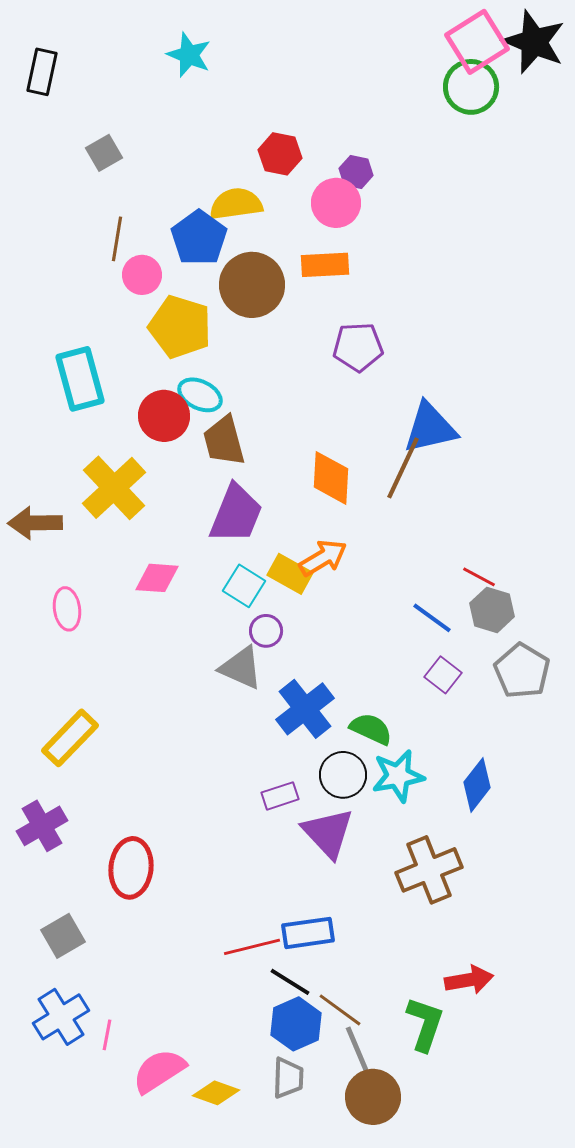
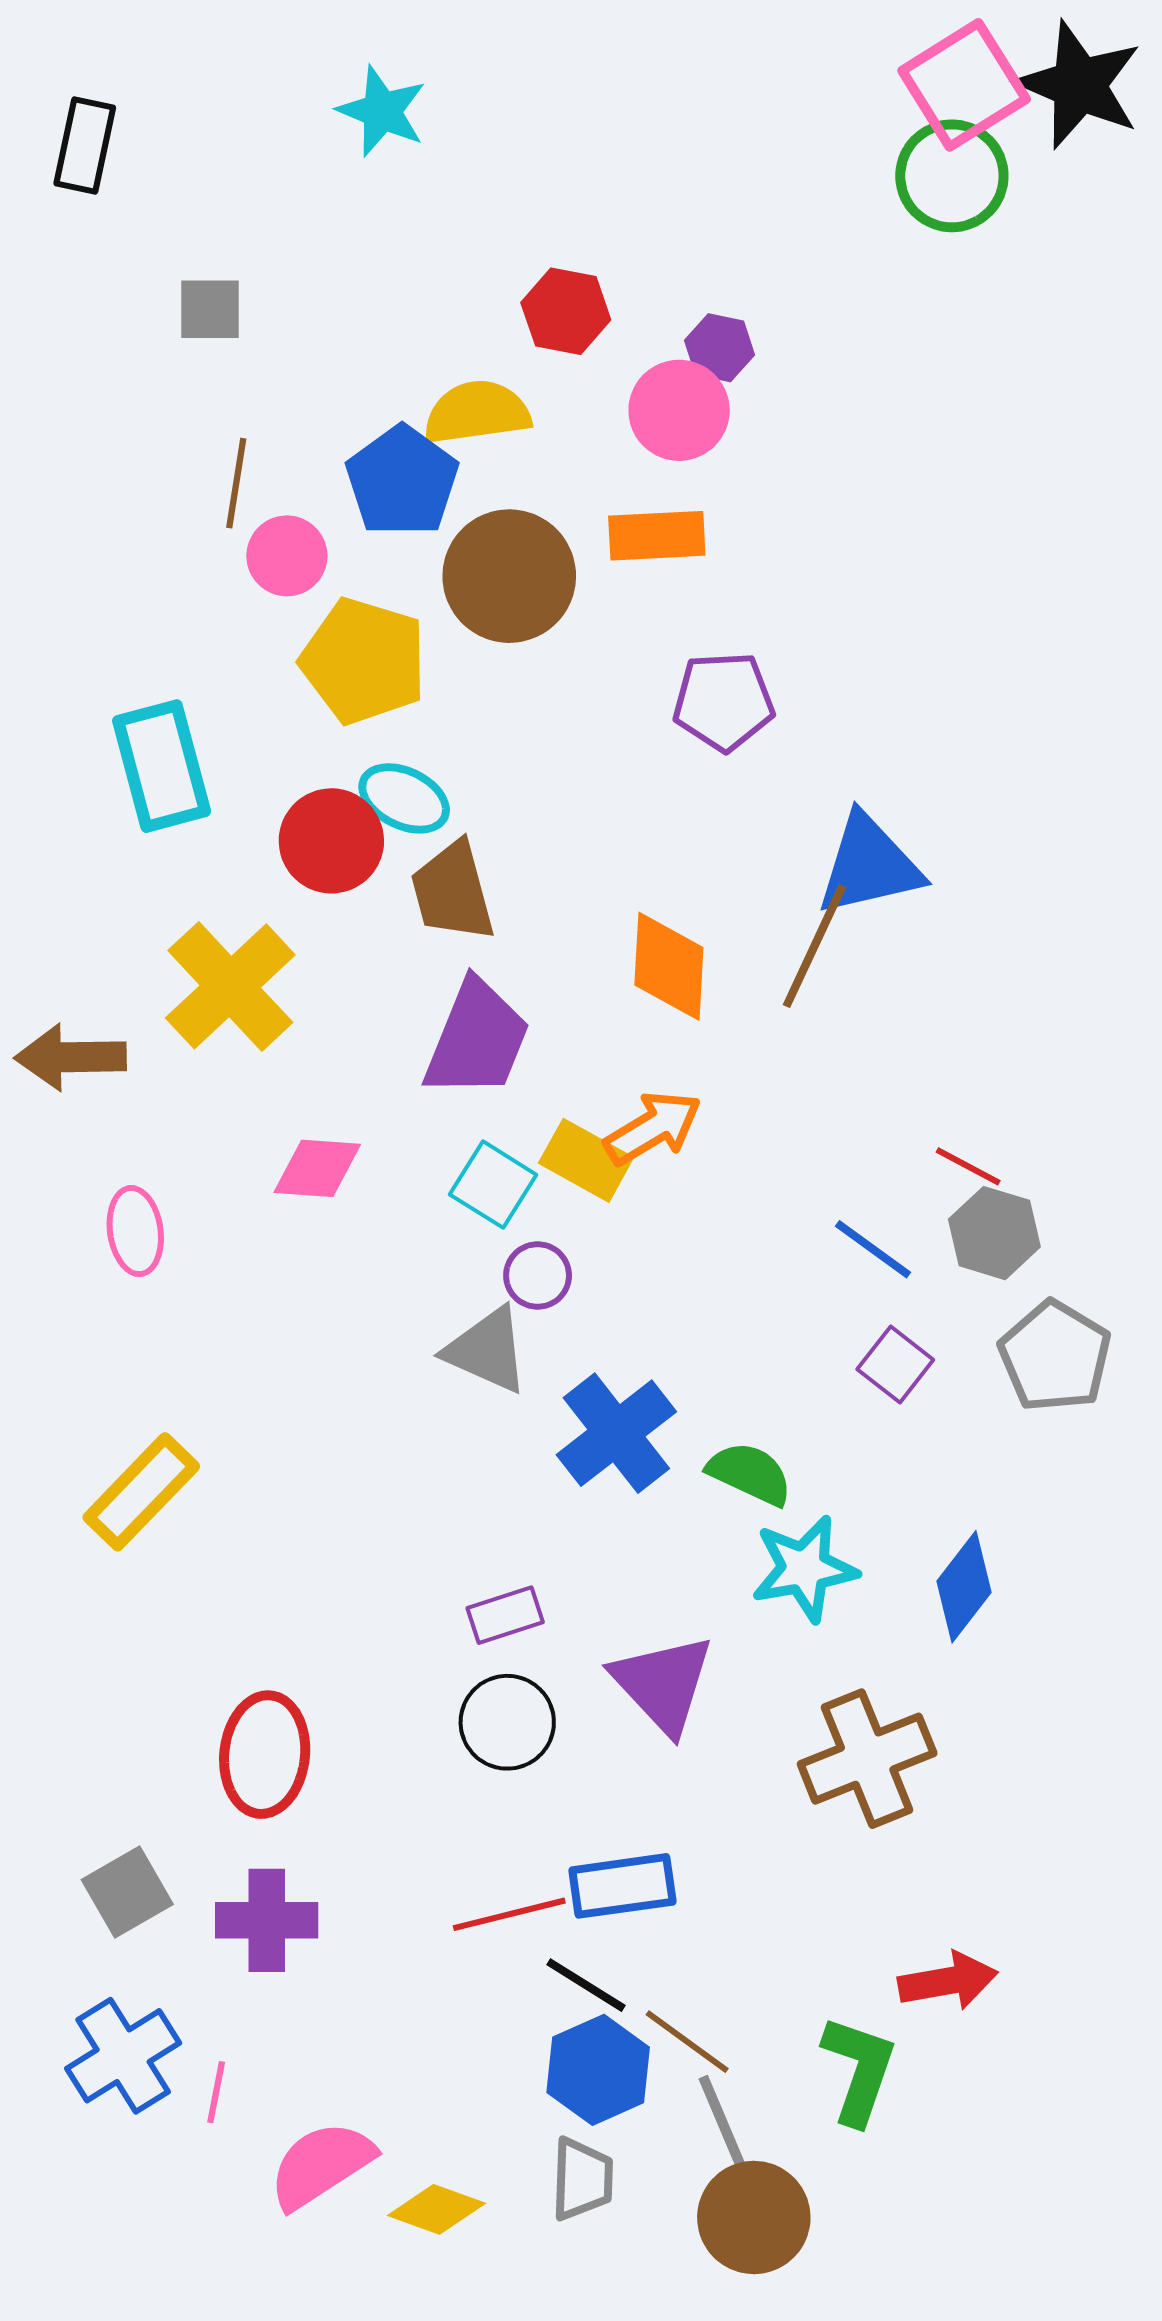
gray square: (104, 153) -> (210, 309), turned 30
black circle: (343, 775) -> (507, 1722), moved
purple rectangle: (280, 796) -> (505, 1615), moved
purple cross: (42, 826) -> (267, 1920), moved, turned 30

